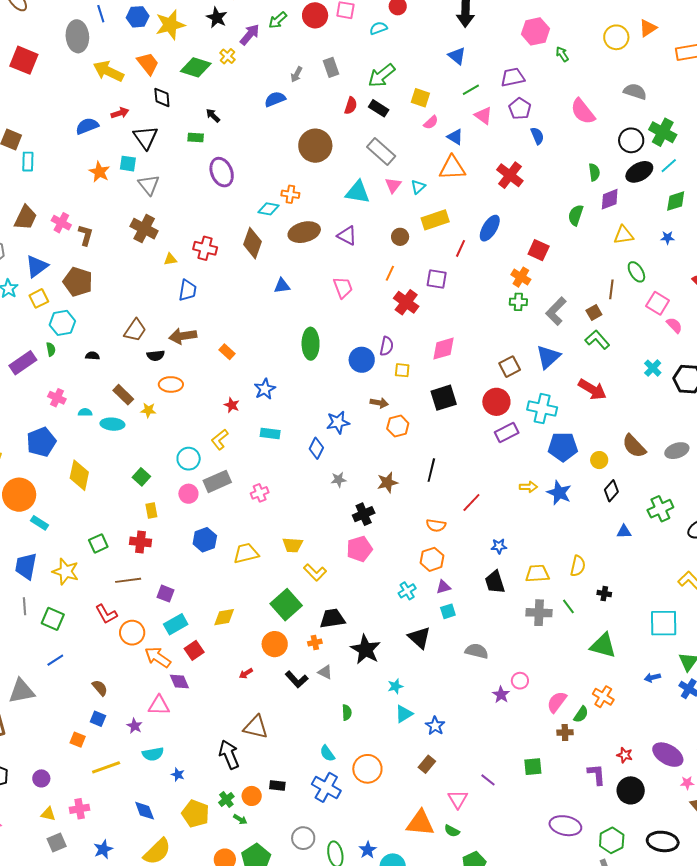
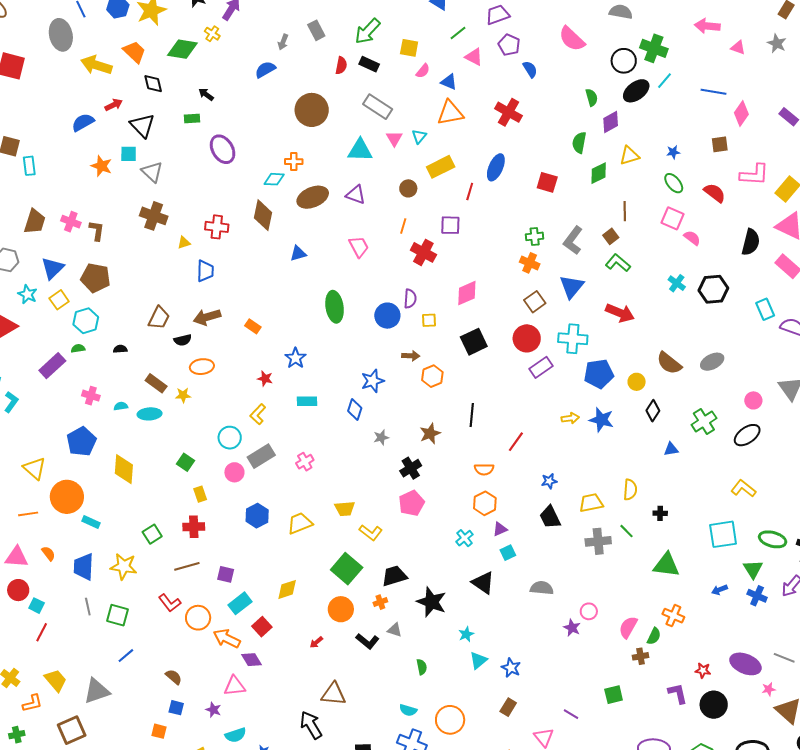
green diamond: (676, 201) -> (599, 173), moved
green ellipse: (636, 272) -> (674, 183), moved
orange cross: (521, 277) -> (530, 263), moved
green semicircle: (51, 349) -> (78, 348), turned -80
cyan semicircle: (327, 753) -> (408, 710), turned -30

